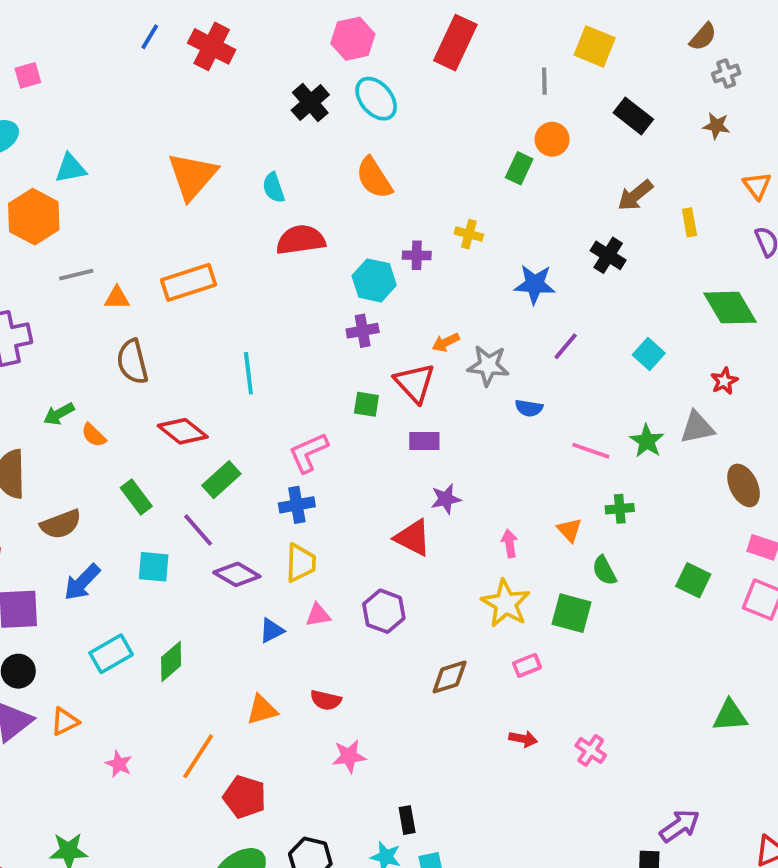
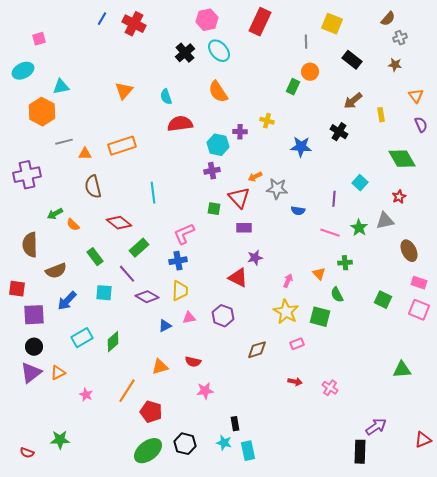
orange triangle: (192, 176) -> (124, 91), size x0.7
purple line: (566, 346) -> (334, 199), moved, turned -35
pink arrow: (510, 543) -> (288, 281), turned 32

